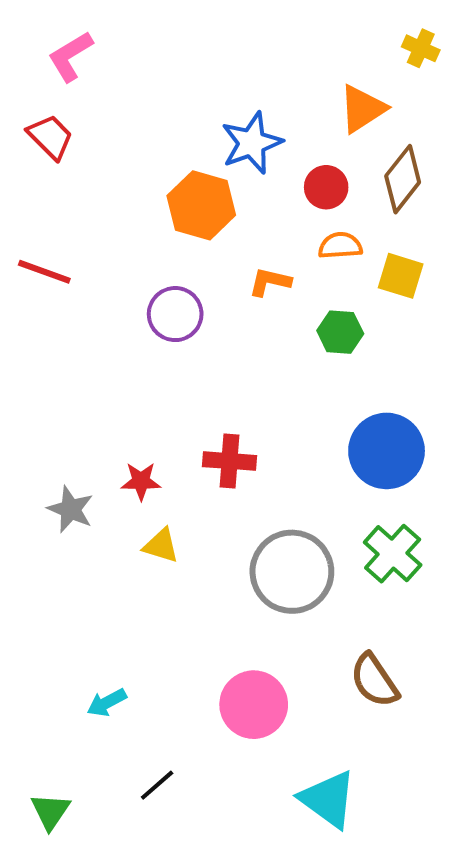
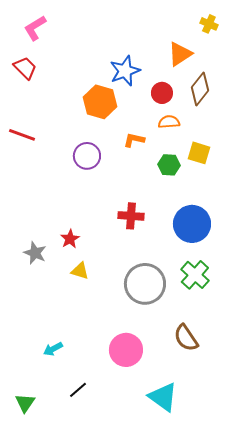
yellow square: (401, 276) -> (199, 153), moved
red cross: (229, 461) -> (131, 216), moved
red star: (141, 481) -> (70, 239), turned -30

